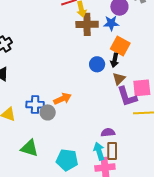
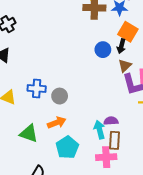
orange arrow: (62, 99) -> (57, 123), moved
gray circle: (48, 112) -> (60, 96), moved
cyan arrow: (99, 151) -> (100, 130), moved
cyan pentagon: (67, 160) -> (67, 147), turned 30

